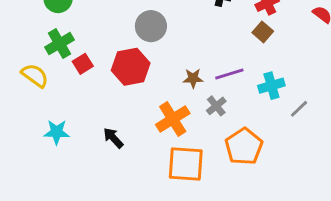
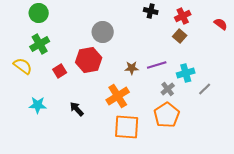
red square: (83, 64) -> (60, 71), moved
gray cross: (216, 106) -> (168, 89), moved

